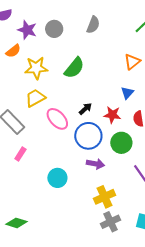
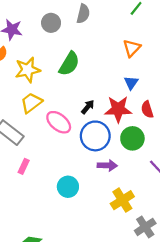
gray circle: (54, 29) -> (51, 23), moved
red star: (112, 115) -> (118, 109), size x1.4
gray cross: (111, 222) -> (145, 227), moved

